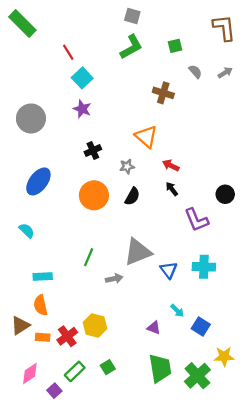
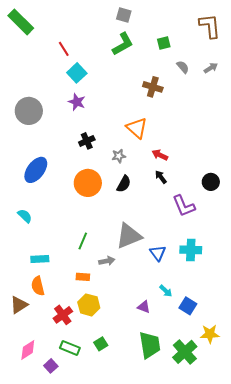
orange rectangle: (43, 337) -> (83, 277), moved
green rectangle: (75, 371) -> (70, 348), turned 66

